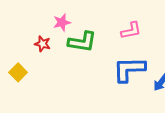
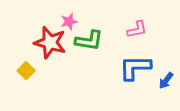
red star: (42, 44) -> (50, 43), size x2.0

